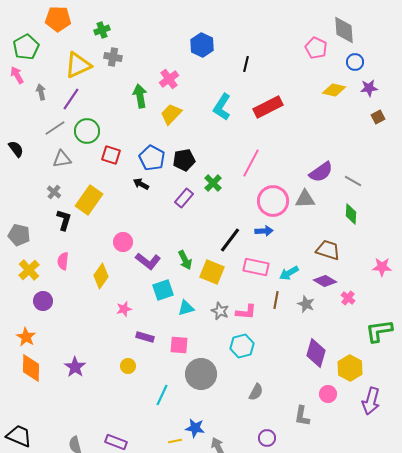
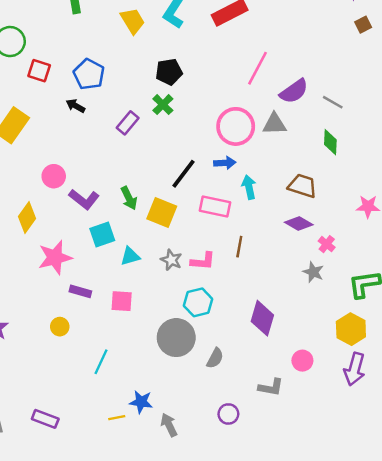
yellow trapezoid: (171, 114) -> (133, 21), moved, turned 105
black pentagon: (184, 160) -> (169, 72), moved
pink line: (251, 163) -> (258, 68), moved
cyan arrow: (289, 273) -> (249, 187), moved, turned 108
gray star: (306, 304) -> (313, 272), moved
pink star: (124, 309) -> (55, 257), size x1.8
purple diamond: (316, 353) -> (262, 318), moved
yellow hexagon: (350, 368) -> (351, 329), moved
gray circle: (201, 374) -> (176, 338), moved
gray L-shape: (302, 416) -> (271, 387), turned -90

